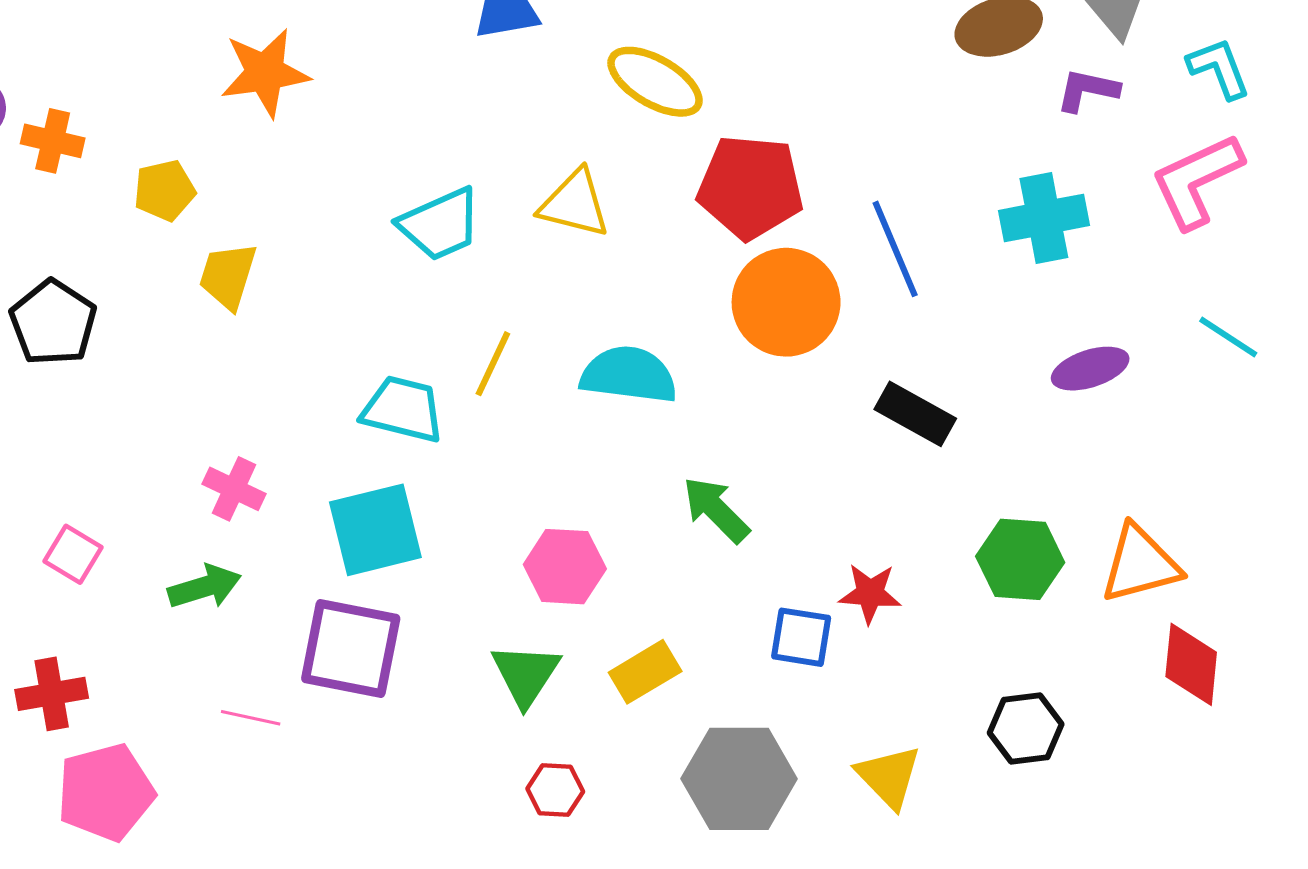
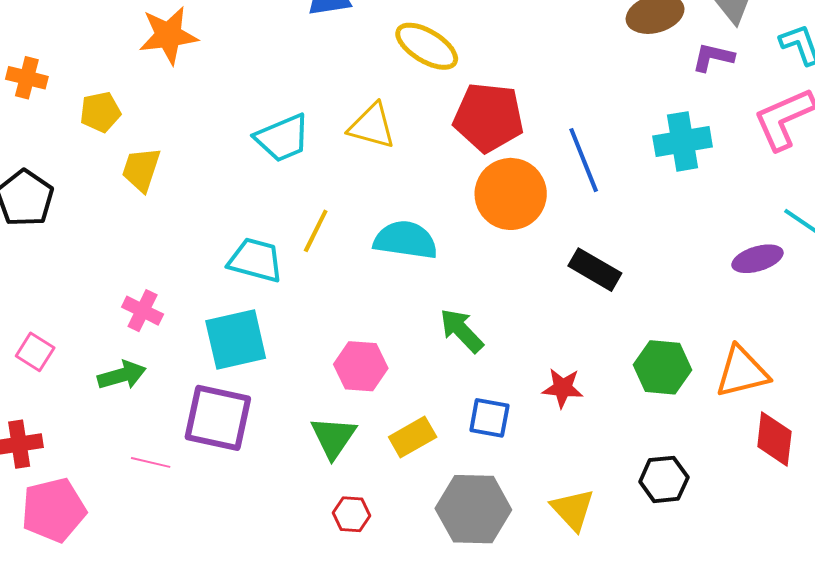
purple ellipse: (1090, 369) -> (757, 259), moved
blue square: (801, 637) -> (489, 418), moved

